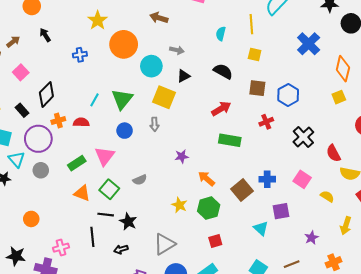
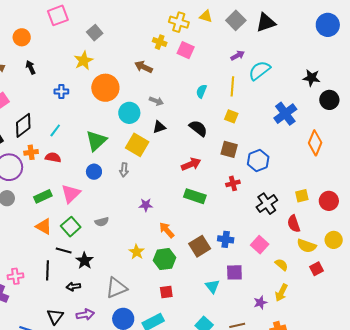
yellow square: (339, 97) -> (302, 196), moved
cyan line: (94, 100) -> (55, 130), moved
yellow arrow: (346, 226) -> (281, 293), moved

